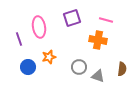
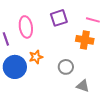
blue circle: (28, 67) -> (15, 67), size x1.5
gray triangle: (98, 76) -> (83, 86), moved

